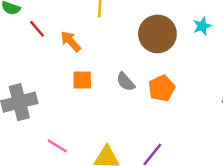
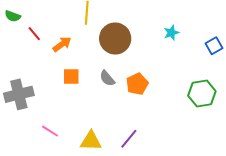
brown circle: (157, 34) -> (115, 38), moved
orange arrow: (71, 41) -> (62, 44), turned 96

